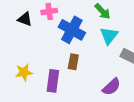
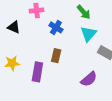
black triangle: (25, 19) -> (14, 27), moved
blue cross: (72, 30) -> (56, 27), size x0.6

